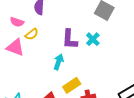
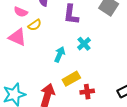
purple L-shape: (70, 39) -> (71, 15), moved
cyan cross: (93, 39) -> (84, 44), moved

